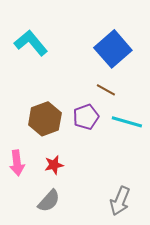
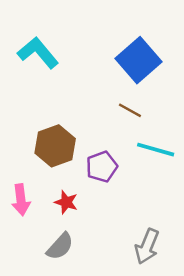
purple pentagon: (86, 117) -> (102, 167), moved
red star: (54, 165) -> (66, 202), turned 30

